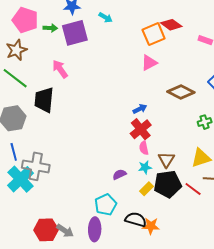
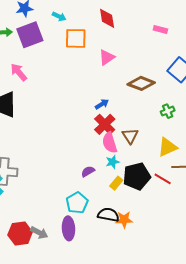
red diamond: (171, 25) -> (107, 18), moved, turned 50
orange square: (154, 34) -> (76, 38), moved, turned 30
pink semicircle: (144, 148) -> (110, 143), size x1.5
brown triangle: (166, 160) -> (130, 136), moved

